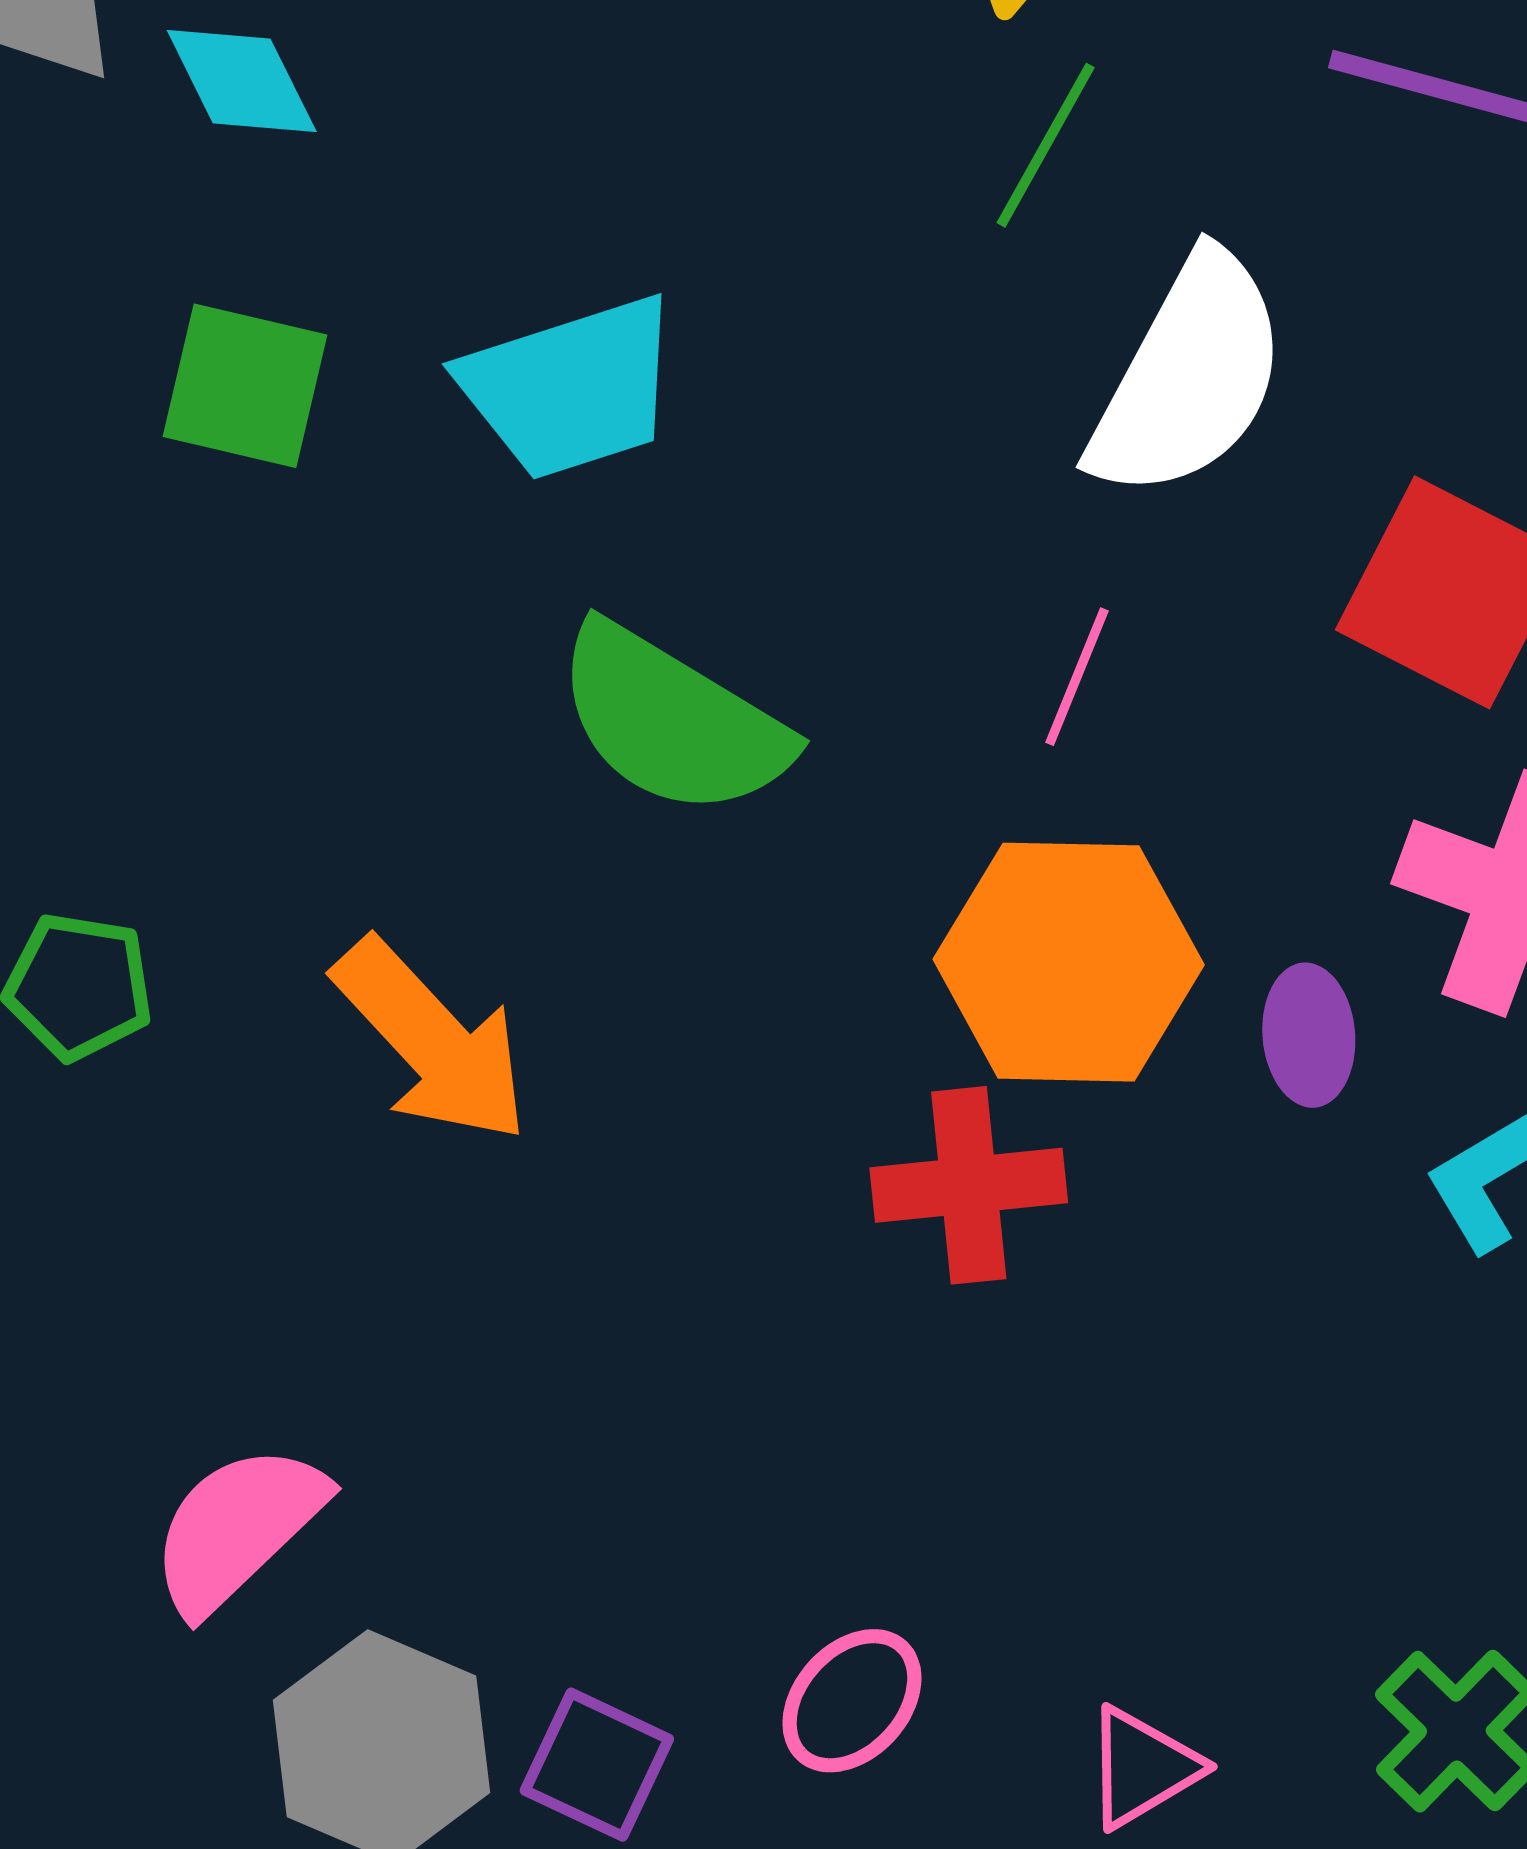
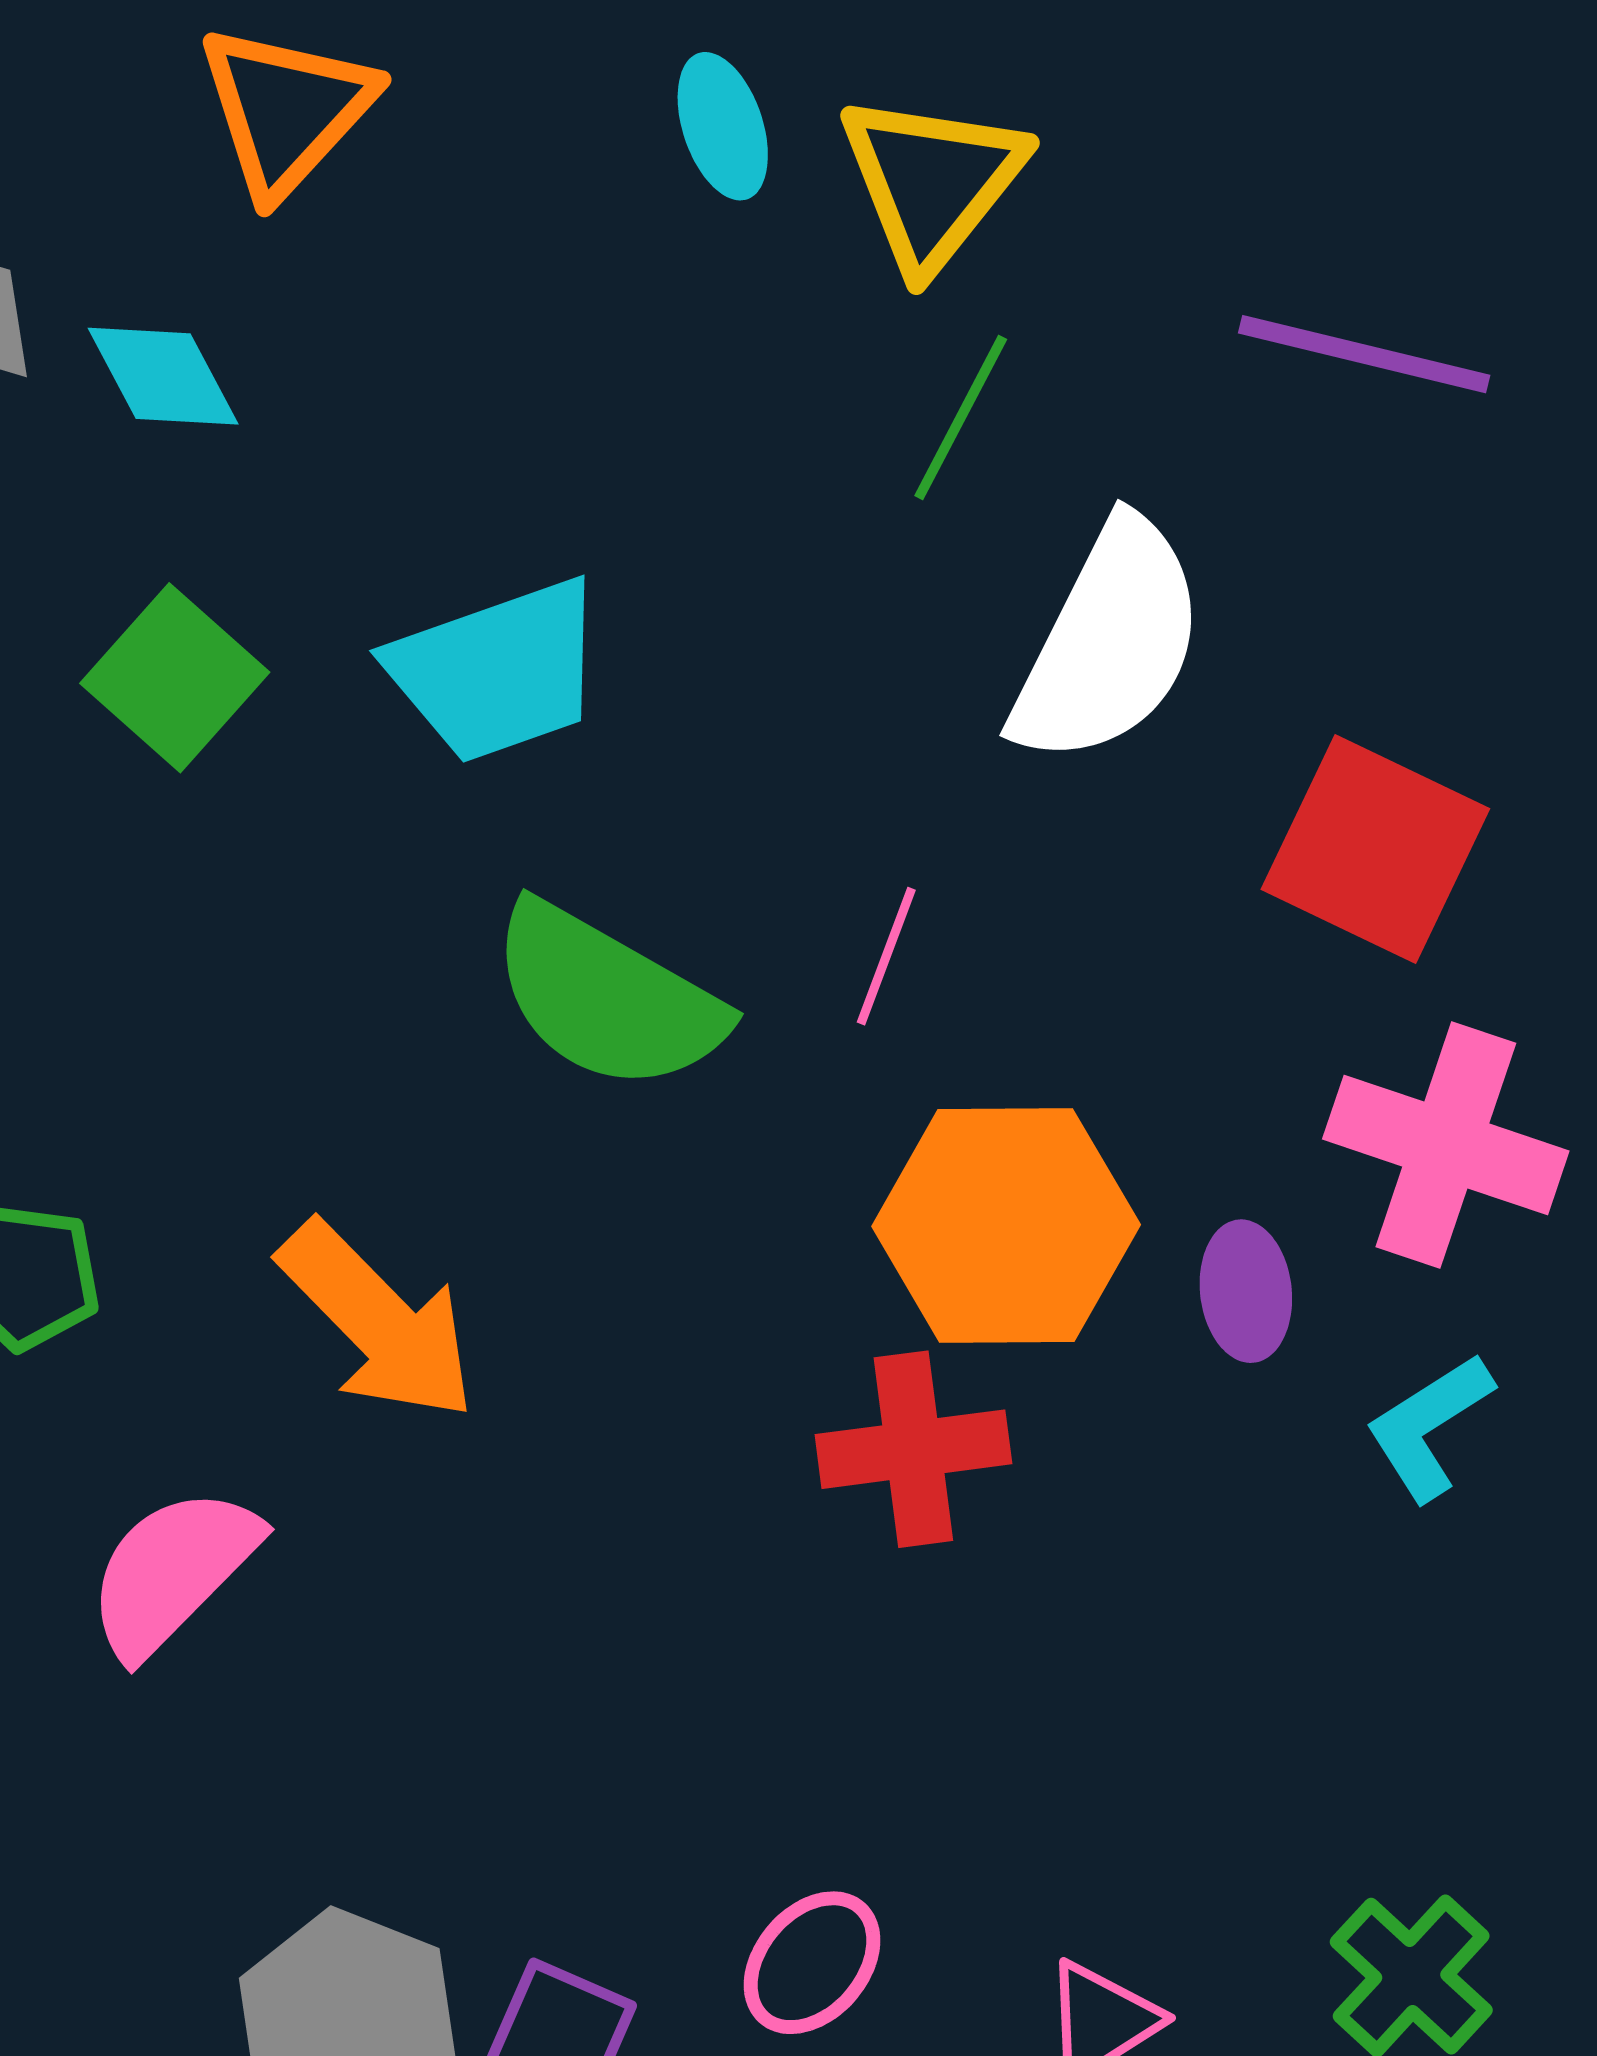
green square: (245, 386) -> (175, 678), turned 30
pink line: (1077, 677) -> (886, 956), moved
pink semicircle: (238, 1528) -> (172, 1572), moved

